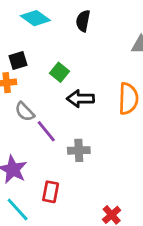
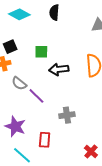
green square: (59, 72) -> (41, 52), turned -32
gray cross: (79, 150) -> (67, 115), moved

